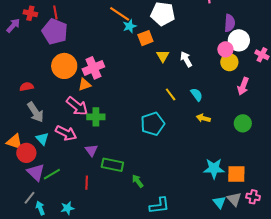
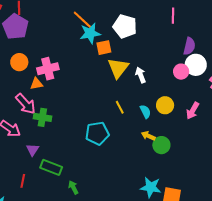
cyan star: (130, 26) -> (90, 33), size x1.5
yellow triangle: (163, 56) -> (118, 68), size x1.6
yellow circle: (229, 62) -> (165, 105), moved
orange circle: (64, 66) -> (19, 62), size x0.7
green circle: (243, 123) -> (161, 145), moved

